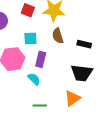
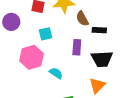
brown semicircle: (58, 36) -> (82, 19), moved
purple rectangle: (41, 59) -> (77, 47), moved

